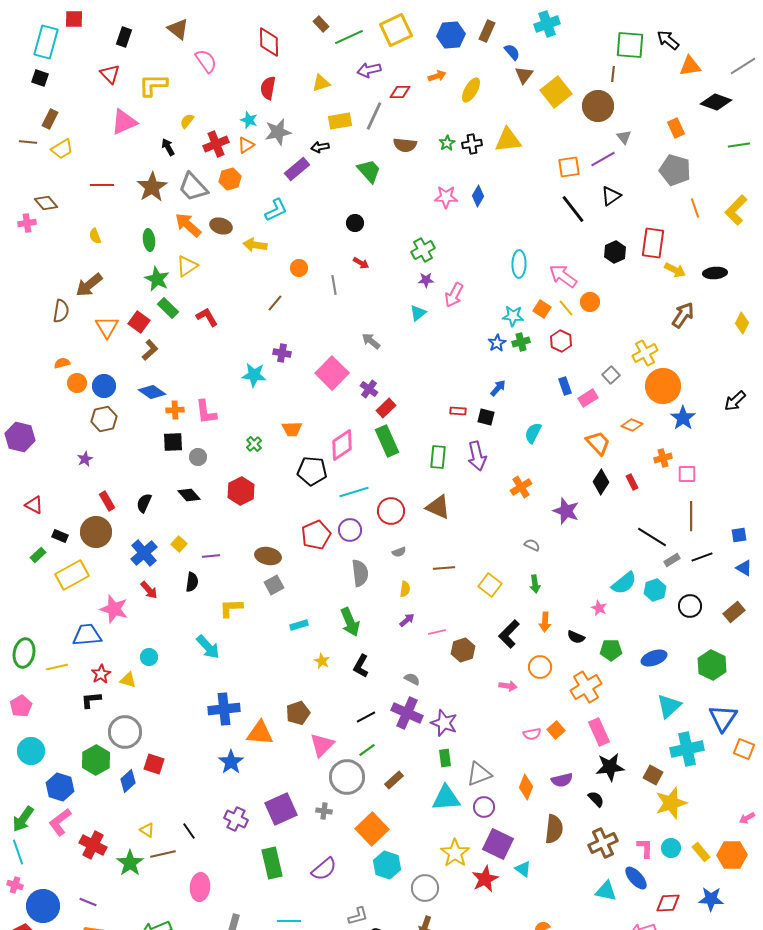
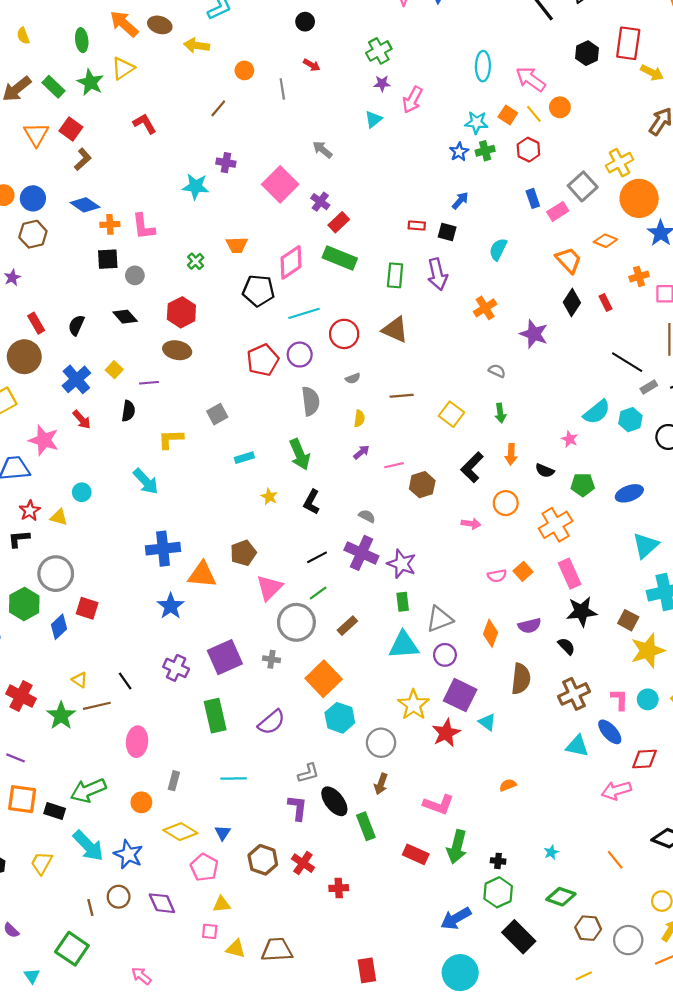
green rectangle: (168, 308) -> (54, 87), moved
gray square: (611, 375) -> (583, 186), size x1.5
green rectangle: (387, 441) -> (340, 258), turned -44
brown ellipse: (268, 556) -> (177, 350), moved

